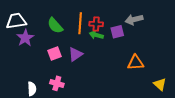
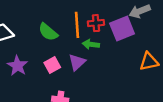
purple square: (117, 32) -> (122, 29), size x1.5
green arrow: (96, 35) -> (91, 44), moved
purple star: (25, 38) -> (17, 66), moved

